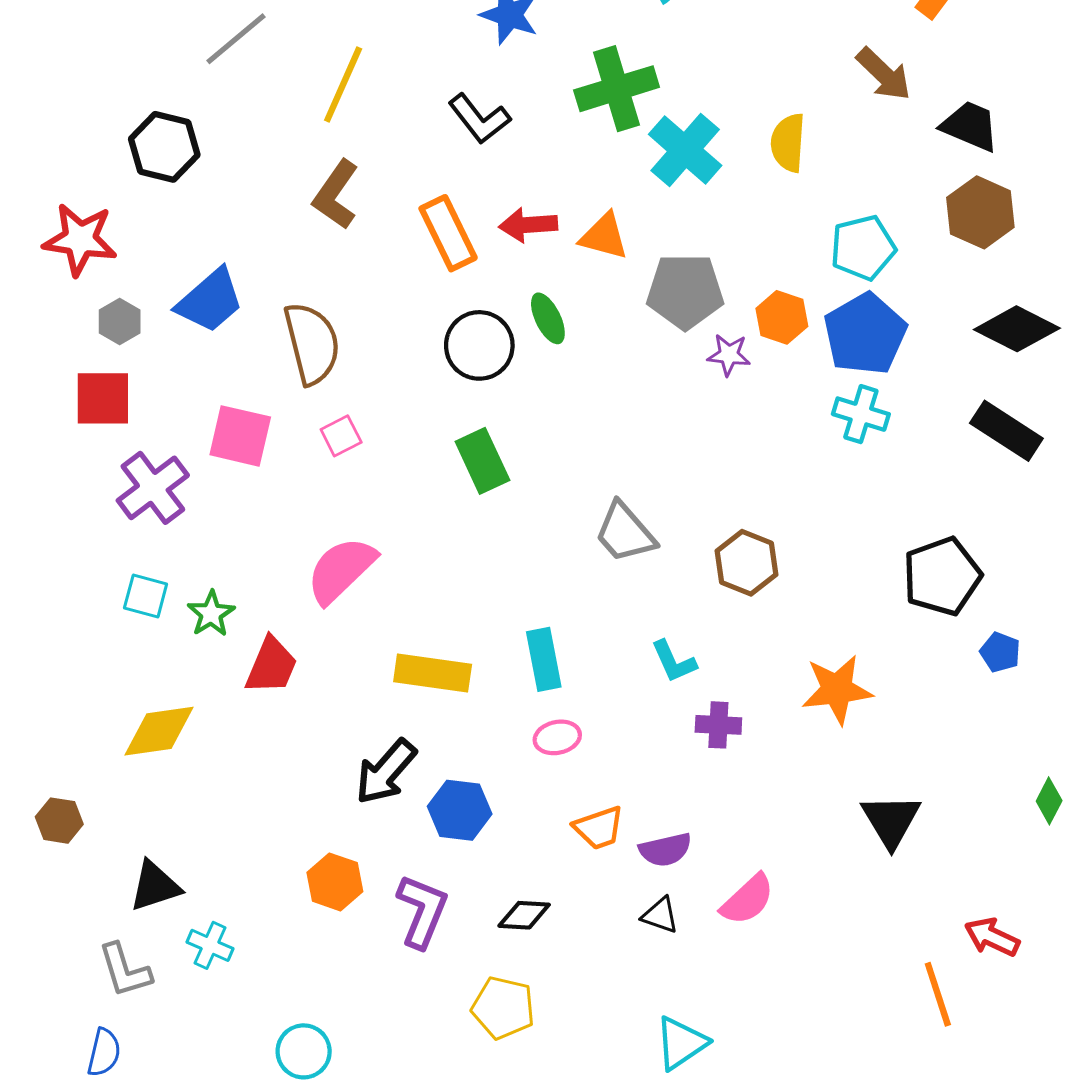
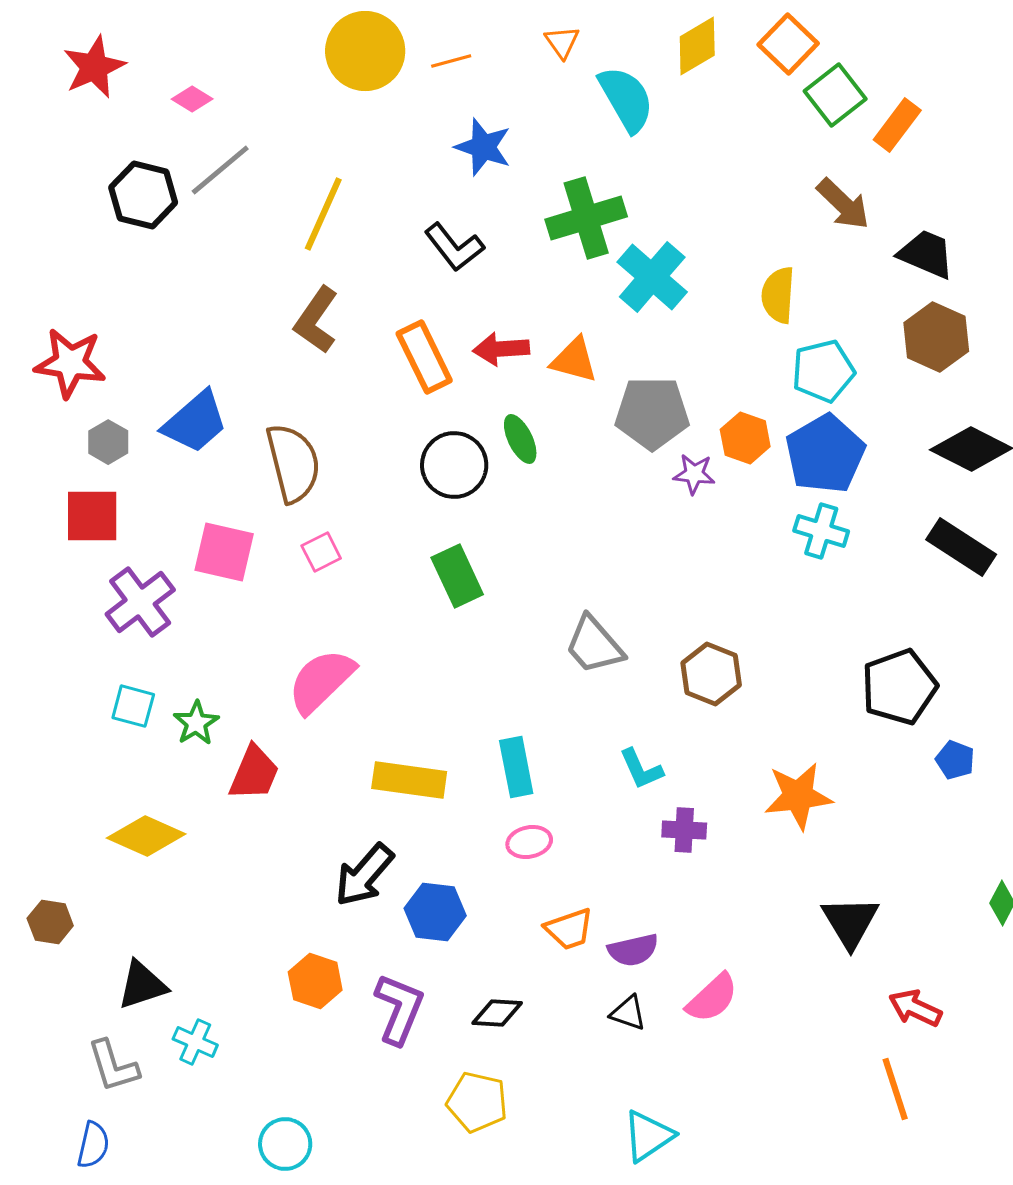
yellow semicircle: (788, 143) -> (778, 295), moved
black hexagon: (164, 147) -> (143, 195), moved
yellow diamond: (159, 731) -> (146, 836), turned 32
red arrow: (992, 937) -> (915, 1008), moved

